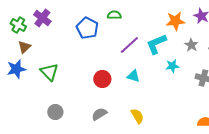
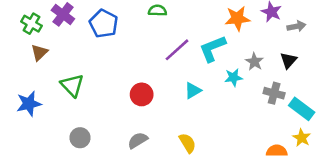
blue pentagon: (87, 28) -> (104, 24), moved
gray star: (191, 45) -> (254, 62), moved
blue star: (16, 69) -> (29, 104), moved
cyan triangle: (133, 76) -> (193, 91), moved, turned -48

